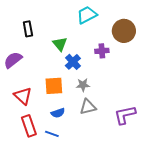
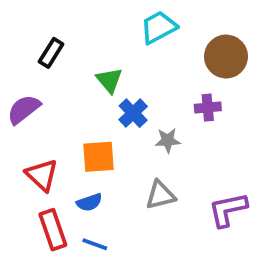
black rectangle: (28, 29) -> (51, 53), turned 42
purple cross: (102, 51) -> (208, 108), moved
gray star: (83, 85) -> (168, 140), moved
blue semicircle: (58, 113) -> (89, 202), moved

